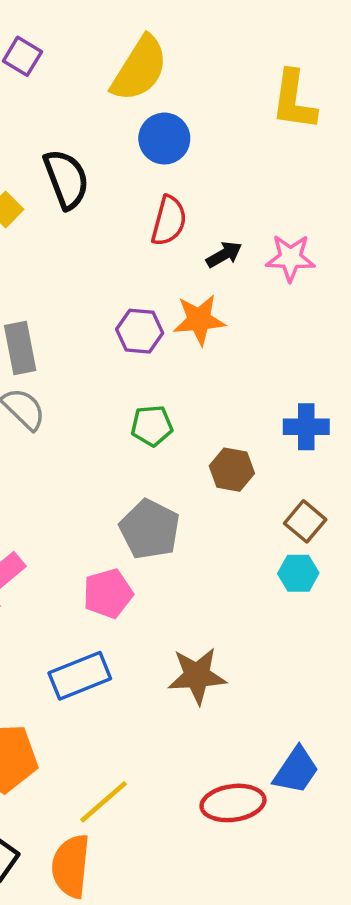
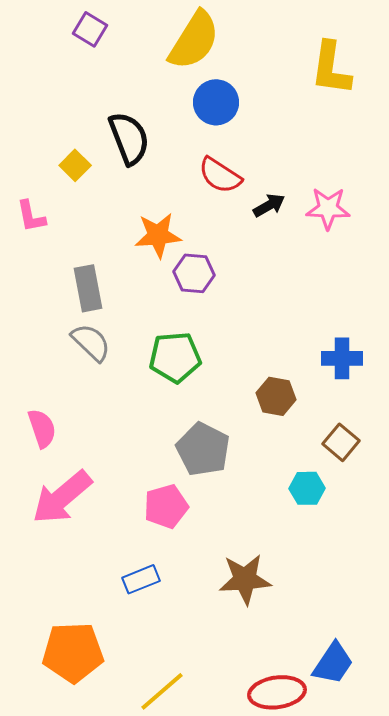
red semicircle: (169, 221) -> (220, 175), turned 108
orange star: (199, 320) -> (158, 235), moved
green pentagon: (152, 426) -> (175, 357), moved, size x1.4
cyan hexagon: (298, 573) -> (307, 488), moved
blue rectangle: (80, 676) -> (141, 579), size x0.7

